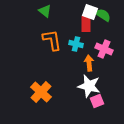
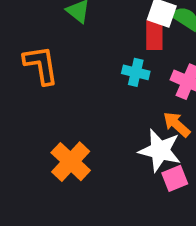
orange L-shape: (52, 40) -> (41, 65), moved
orange arrow: (89, 63) -> (177, 124), moved, turned -42

